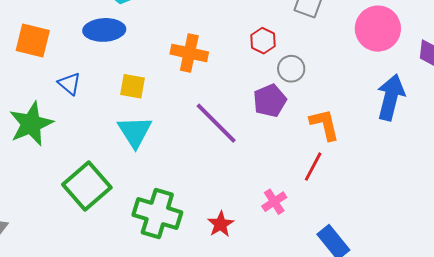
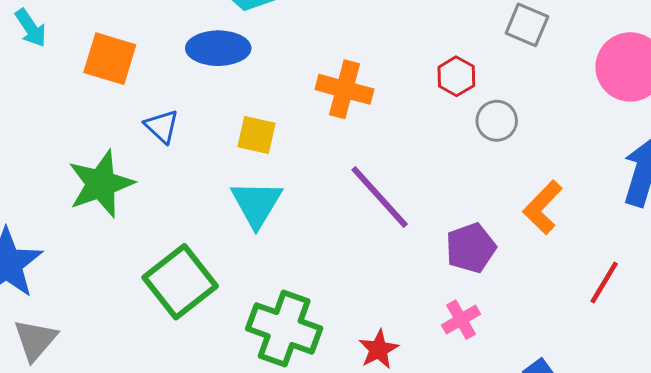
purple pentagon: (270, 101) -> (471, 248), moved
orange L-shape: (325, 125) -> (543, 207), turned -126
red line: (313, 167) -> (604, 282), moved

